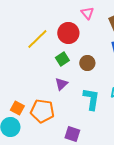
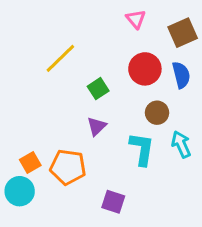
red circle: (68, 33) -> (145, 69), moved
brown circle: (87, 63) -> (157, 113), moved
orange square: (17, 108) -> (30, 163), turned 32

